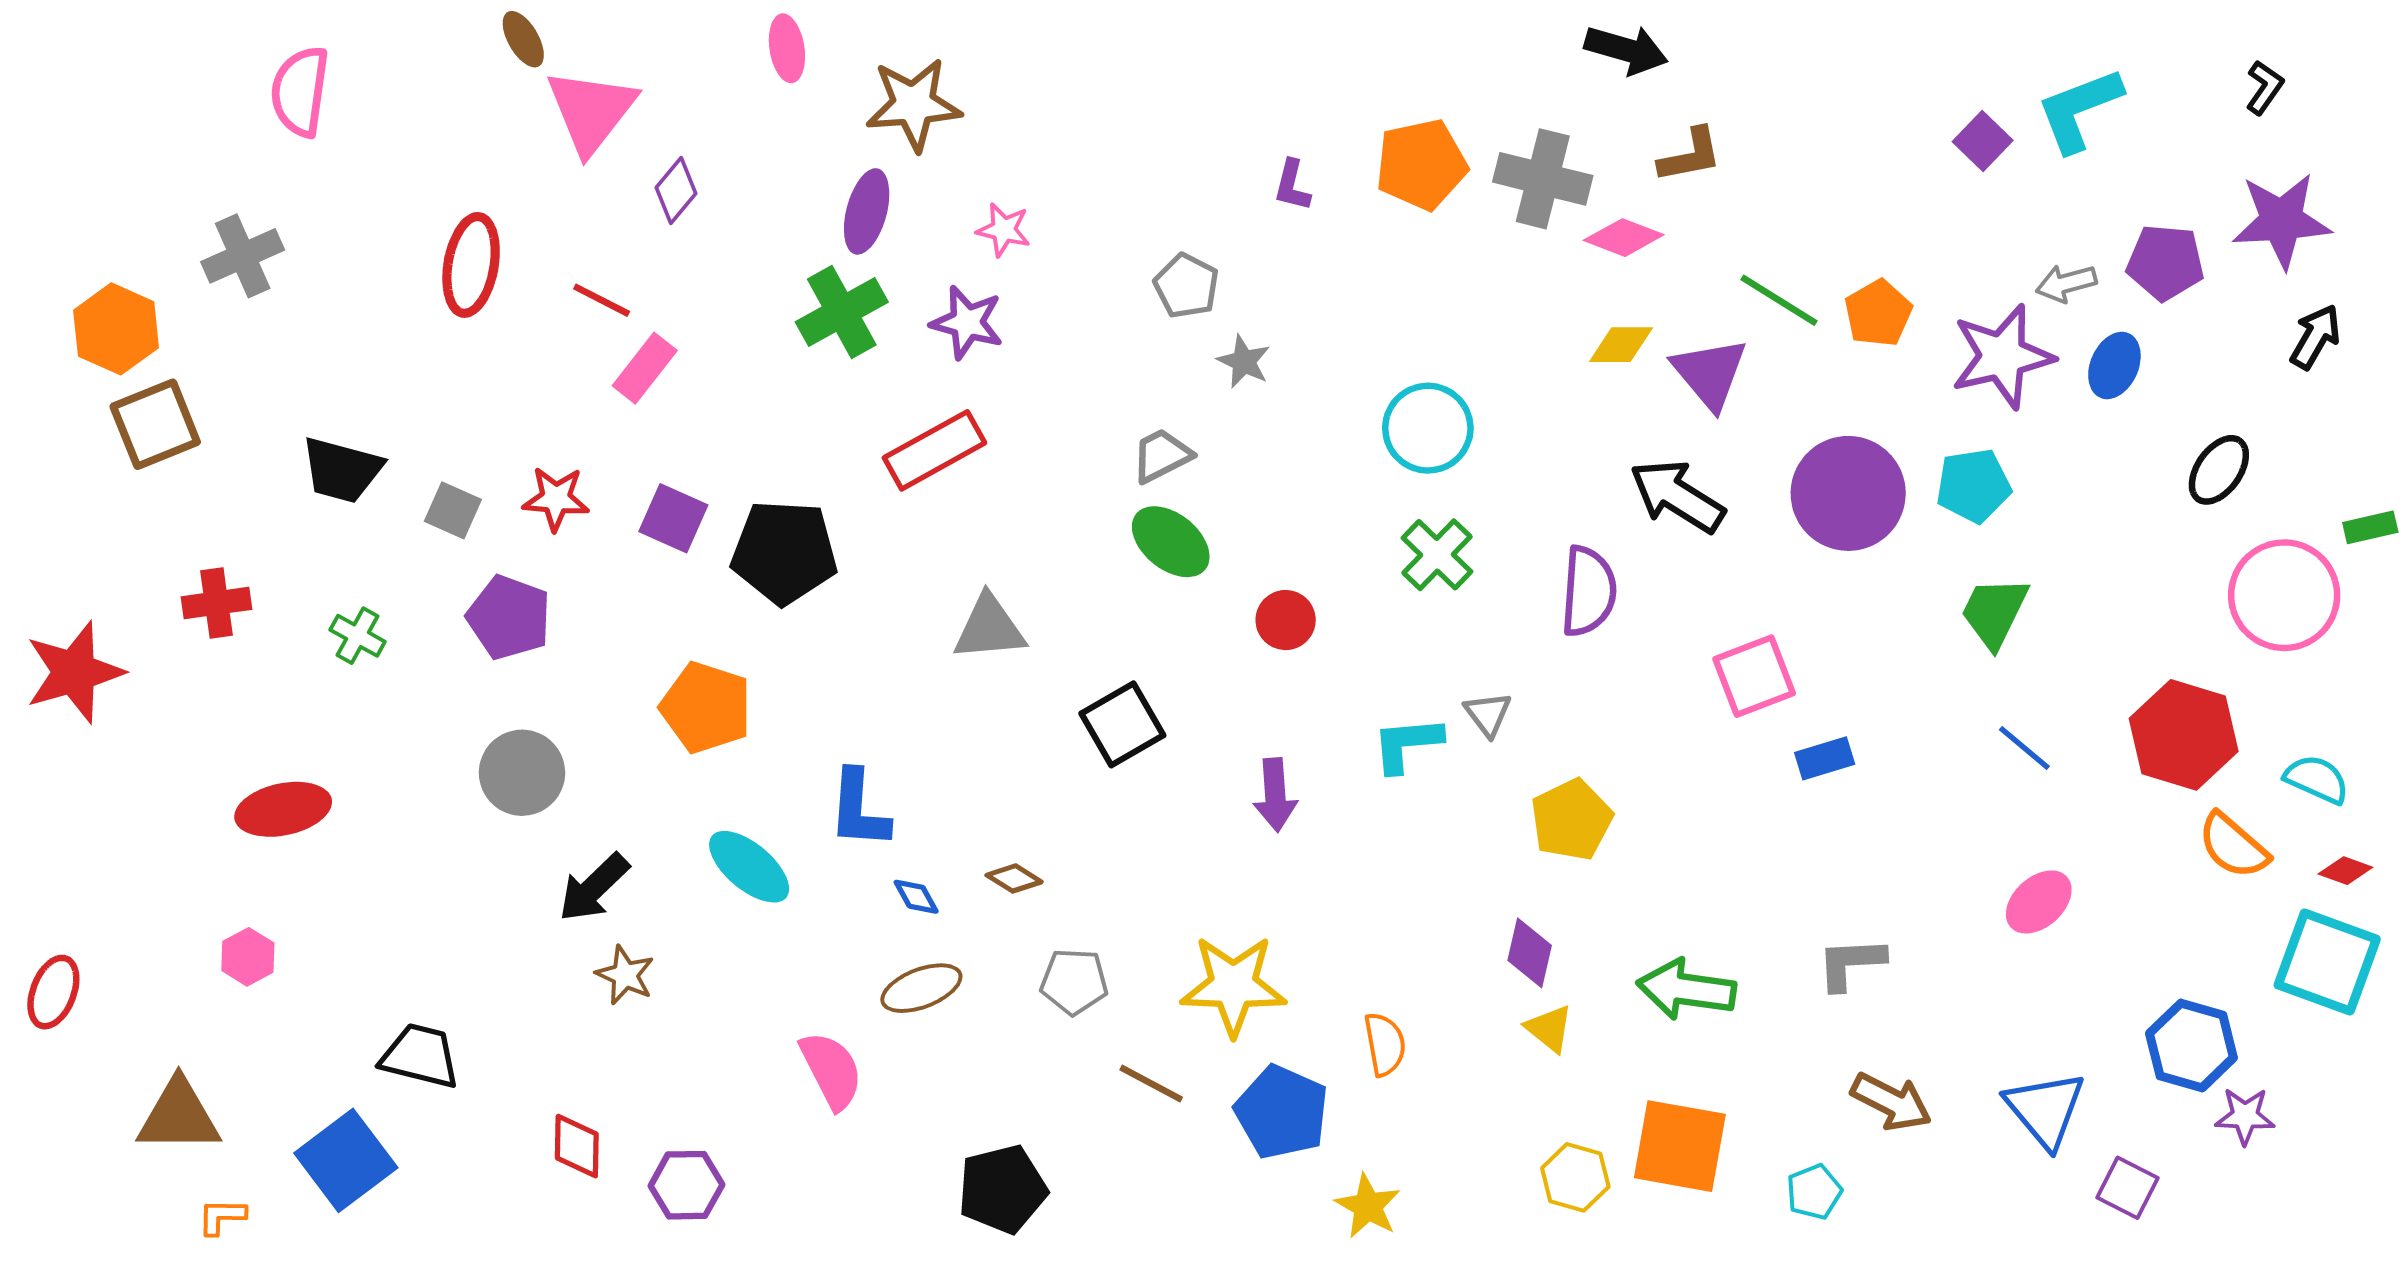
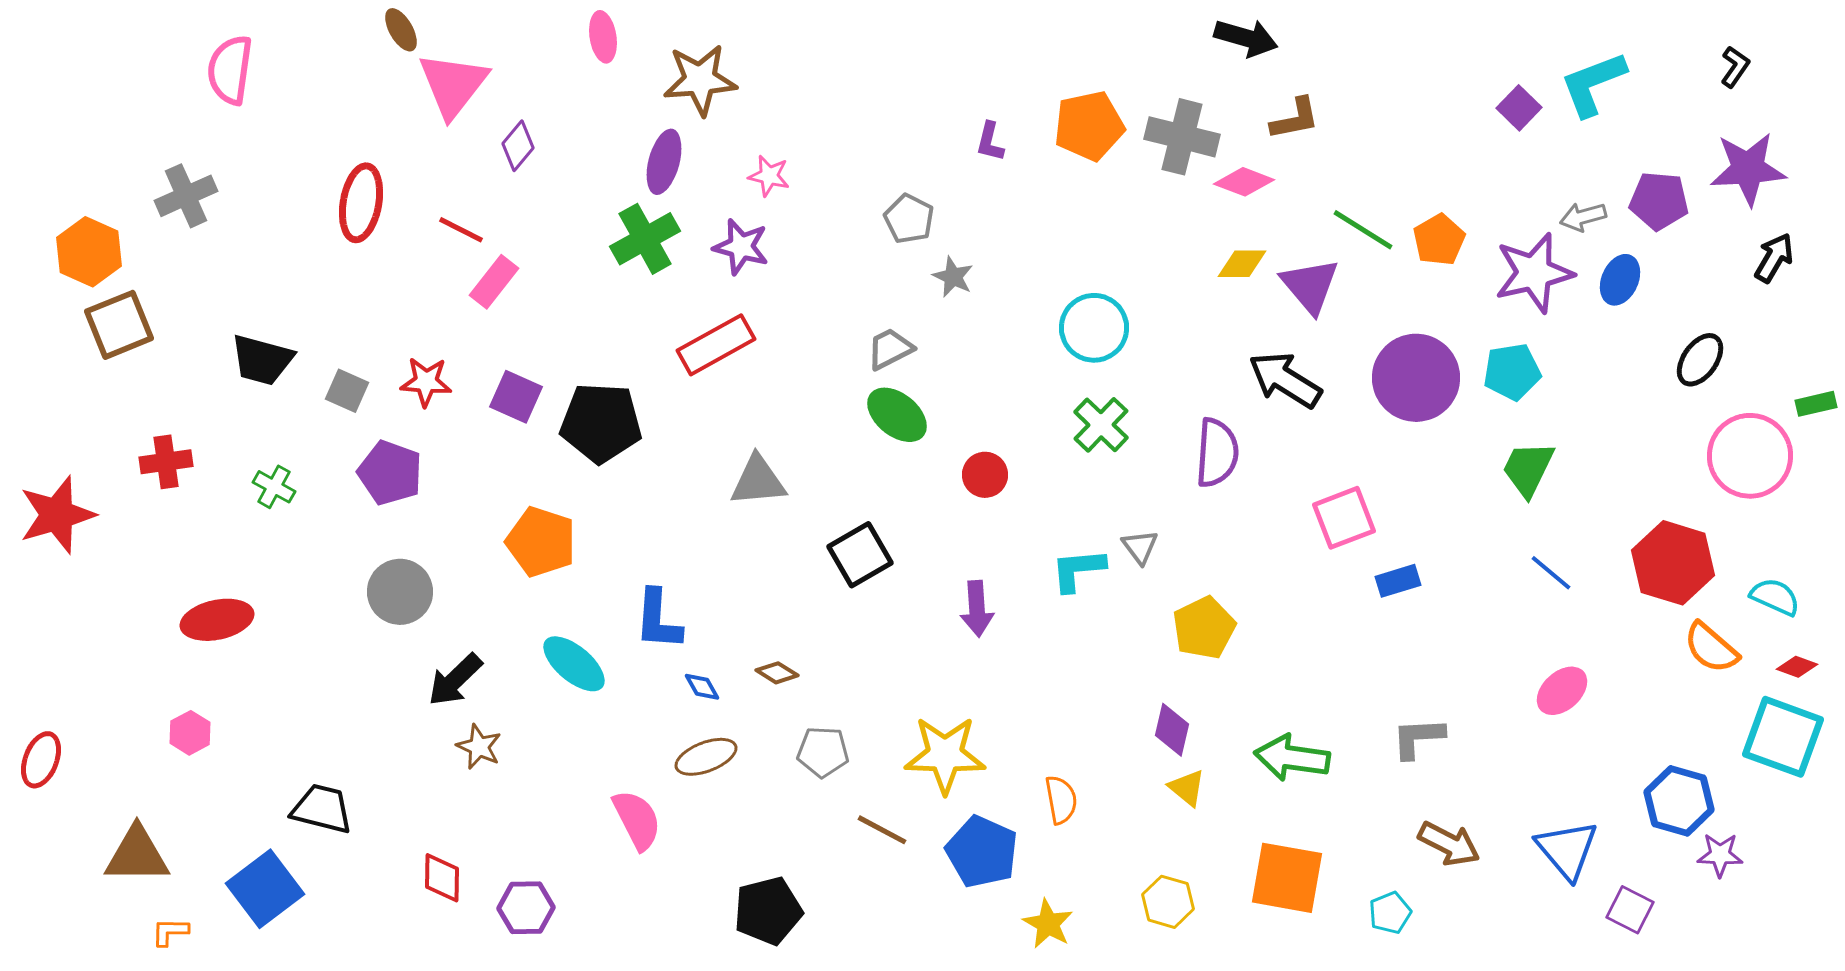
yellow hexagon: (1575, 1177) -> (1168, 902), moved

